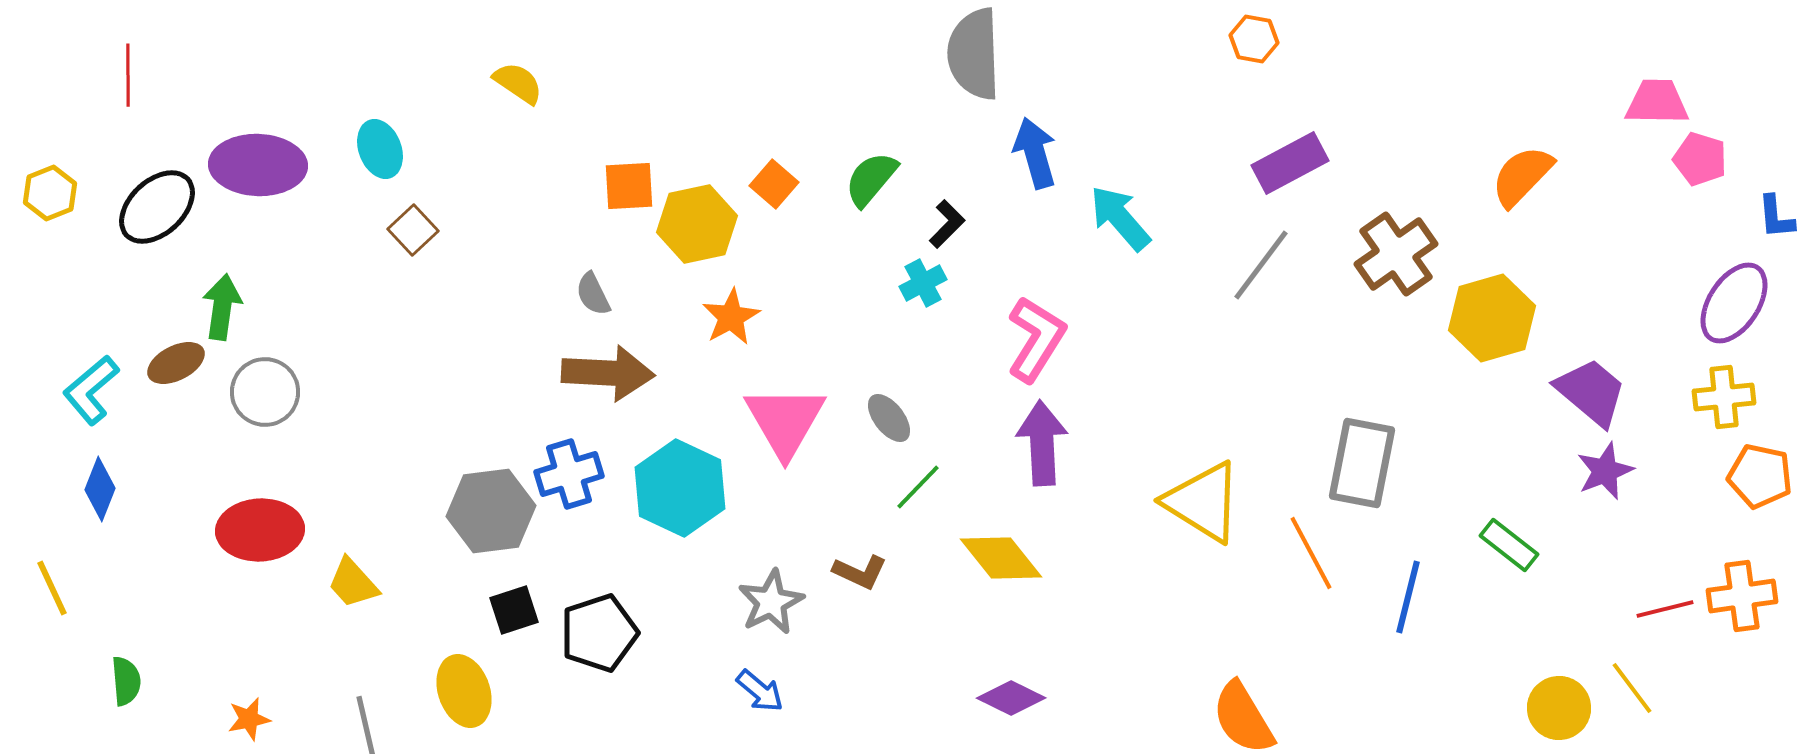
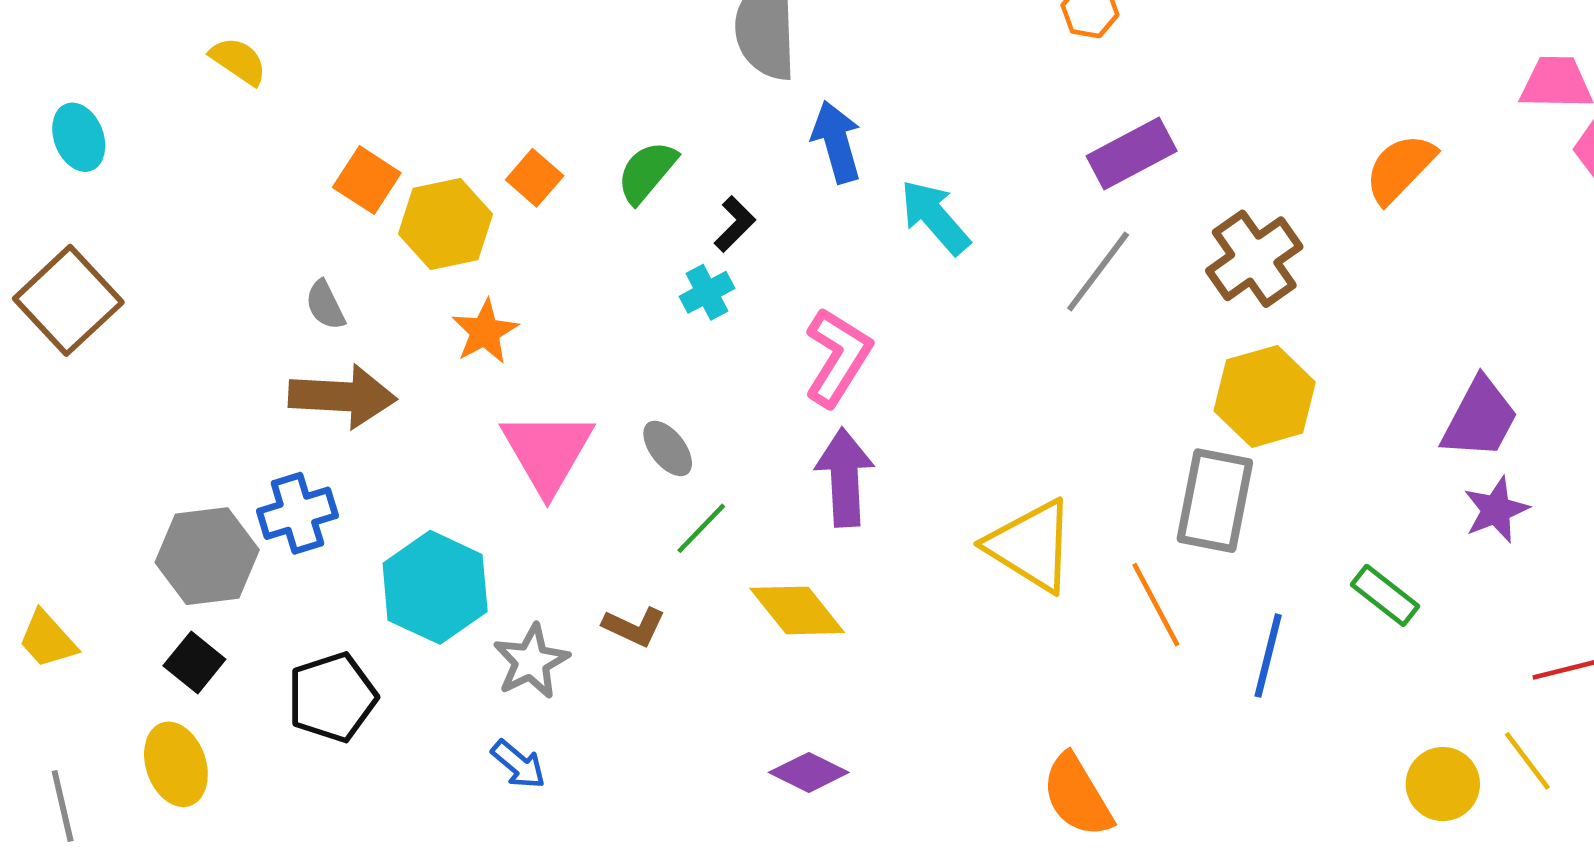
orange square: (629, 186) -> (367, 180), turned 36
brown square: (413, 230) -> (68, 300), moved, size x1.8
yellow hexagon: (1492, 318) -> (1265, 396), moved
purple trapezoid: (1591, 392) -> (1480, 418), turned 78
cyan hexagon: (680, 488) -> (435, 587), moved
black square: (514, 610) -> (194, 663), moved, turned -33

